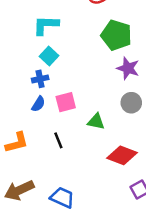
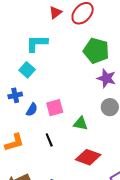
cyan square: (49, 56) -> (27, 70), moved
blue cross: (40, 79) -> (15, 95), moved
red diamond: (122, 155) -> (88, 157), moved

